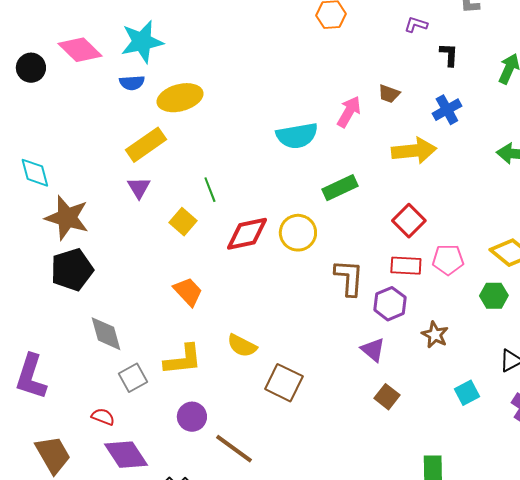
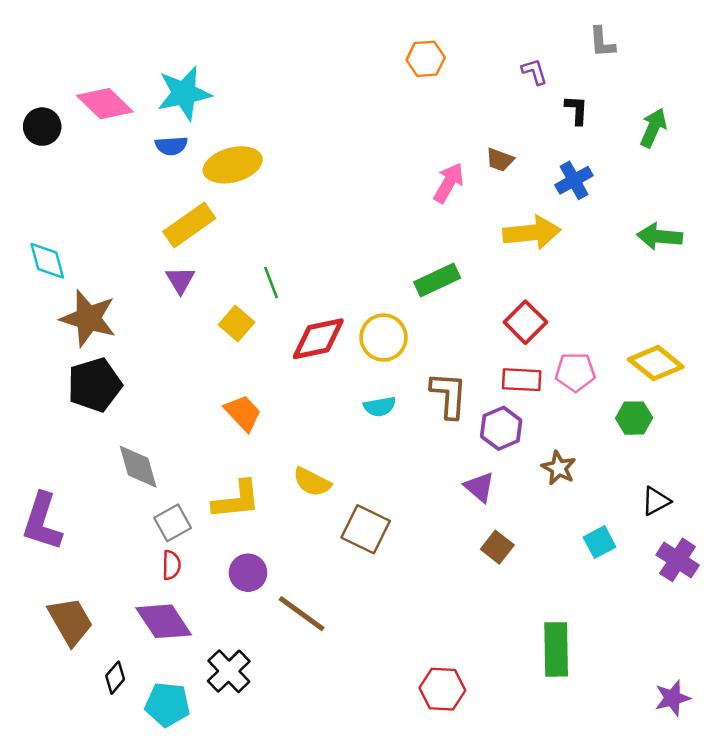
purple L-shape: (416, 25) -> (534, 72), turned 55
cyan semicircle: (297, 136) -> (380, 407), moved, size x0.6
red semicircle: (103, 417) -> (171, 565), moved, turned 70

